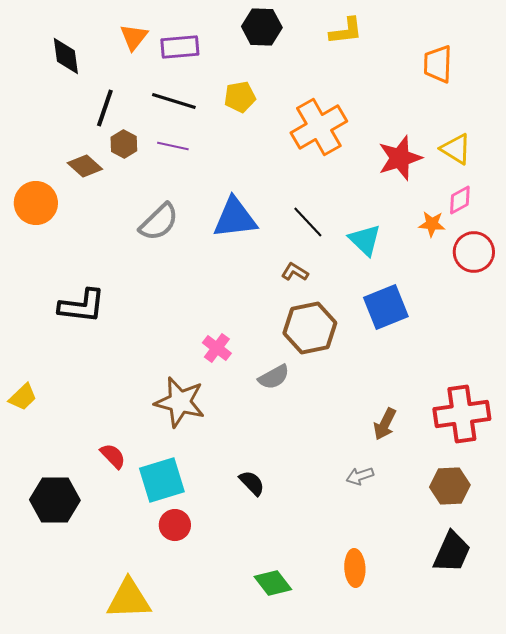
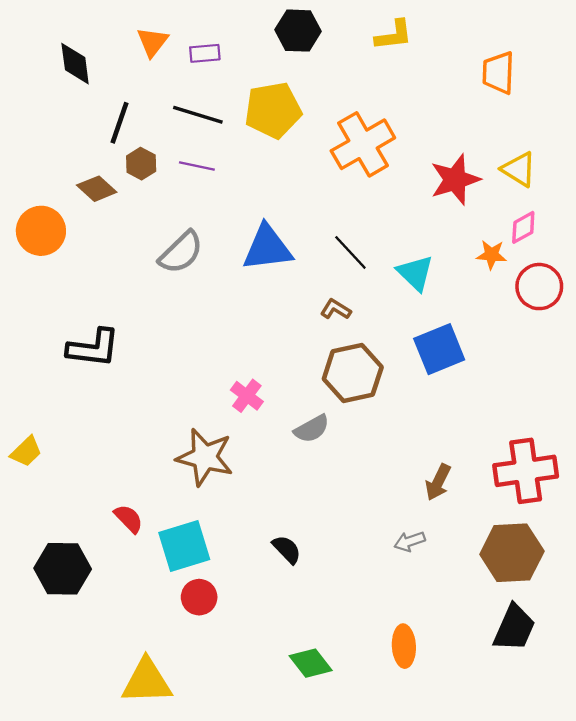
purple rectangle: (180, 47) -> (205, 53), size x0.7
yellow pentagon: (240, 97) -> (273, 110), size x1.6
brown hexagon: (450, 486) -> (512, 553), size x1.4

